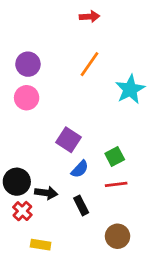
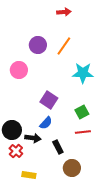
purple circle: (28, 64) -> (38, 45), moved
cyan star: (130, 89) -> (83, 73), moved, turned 30
blue semicircle: (80, 169) -> (46, 123), moved
brown circle: (118, 236) -> (72, 168), moved

